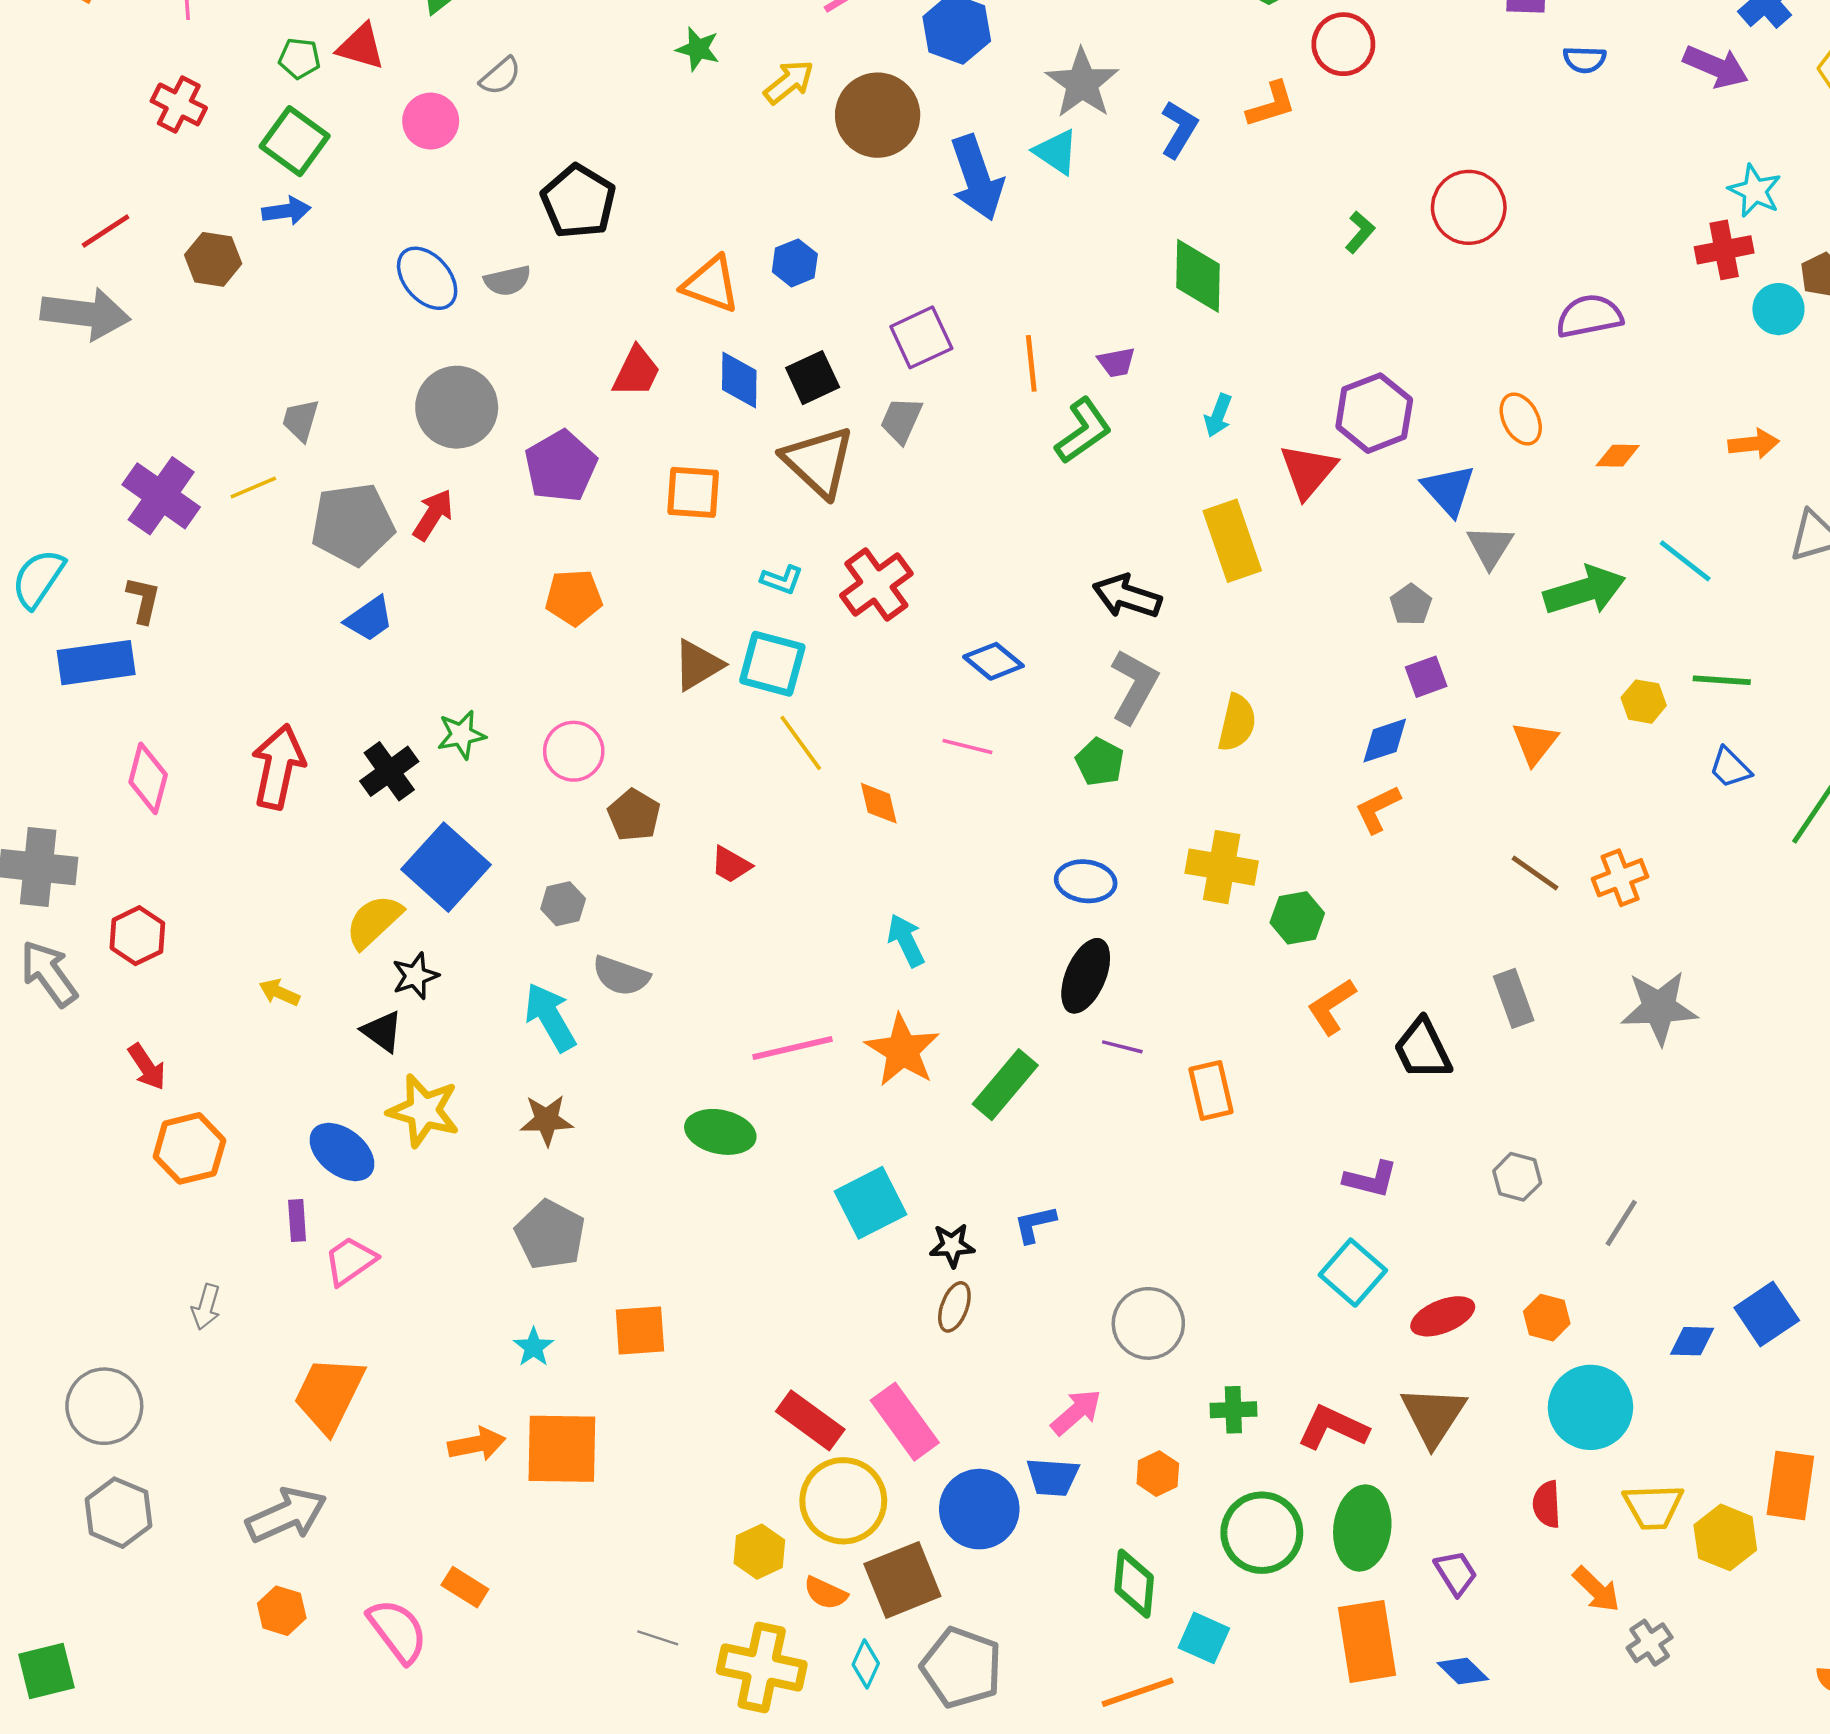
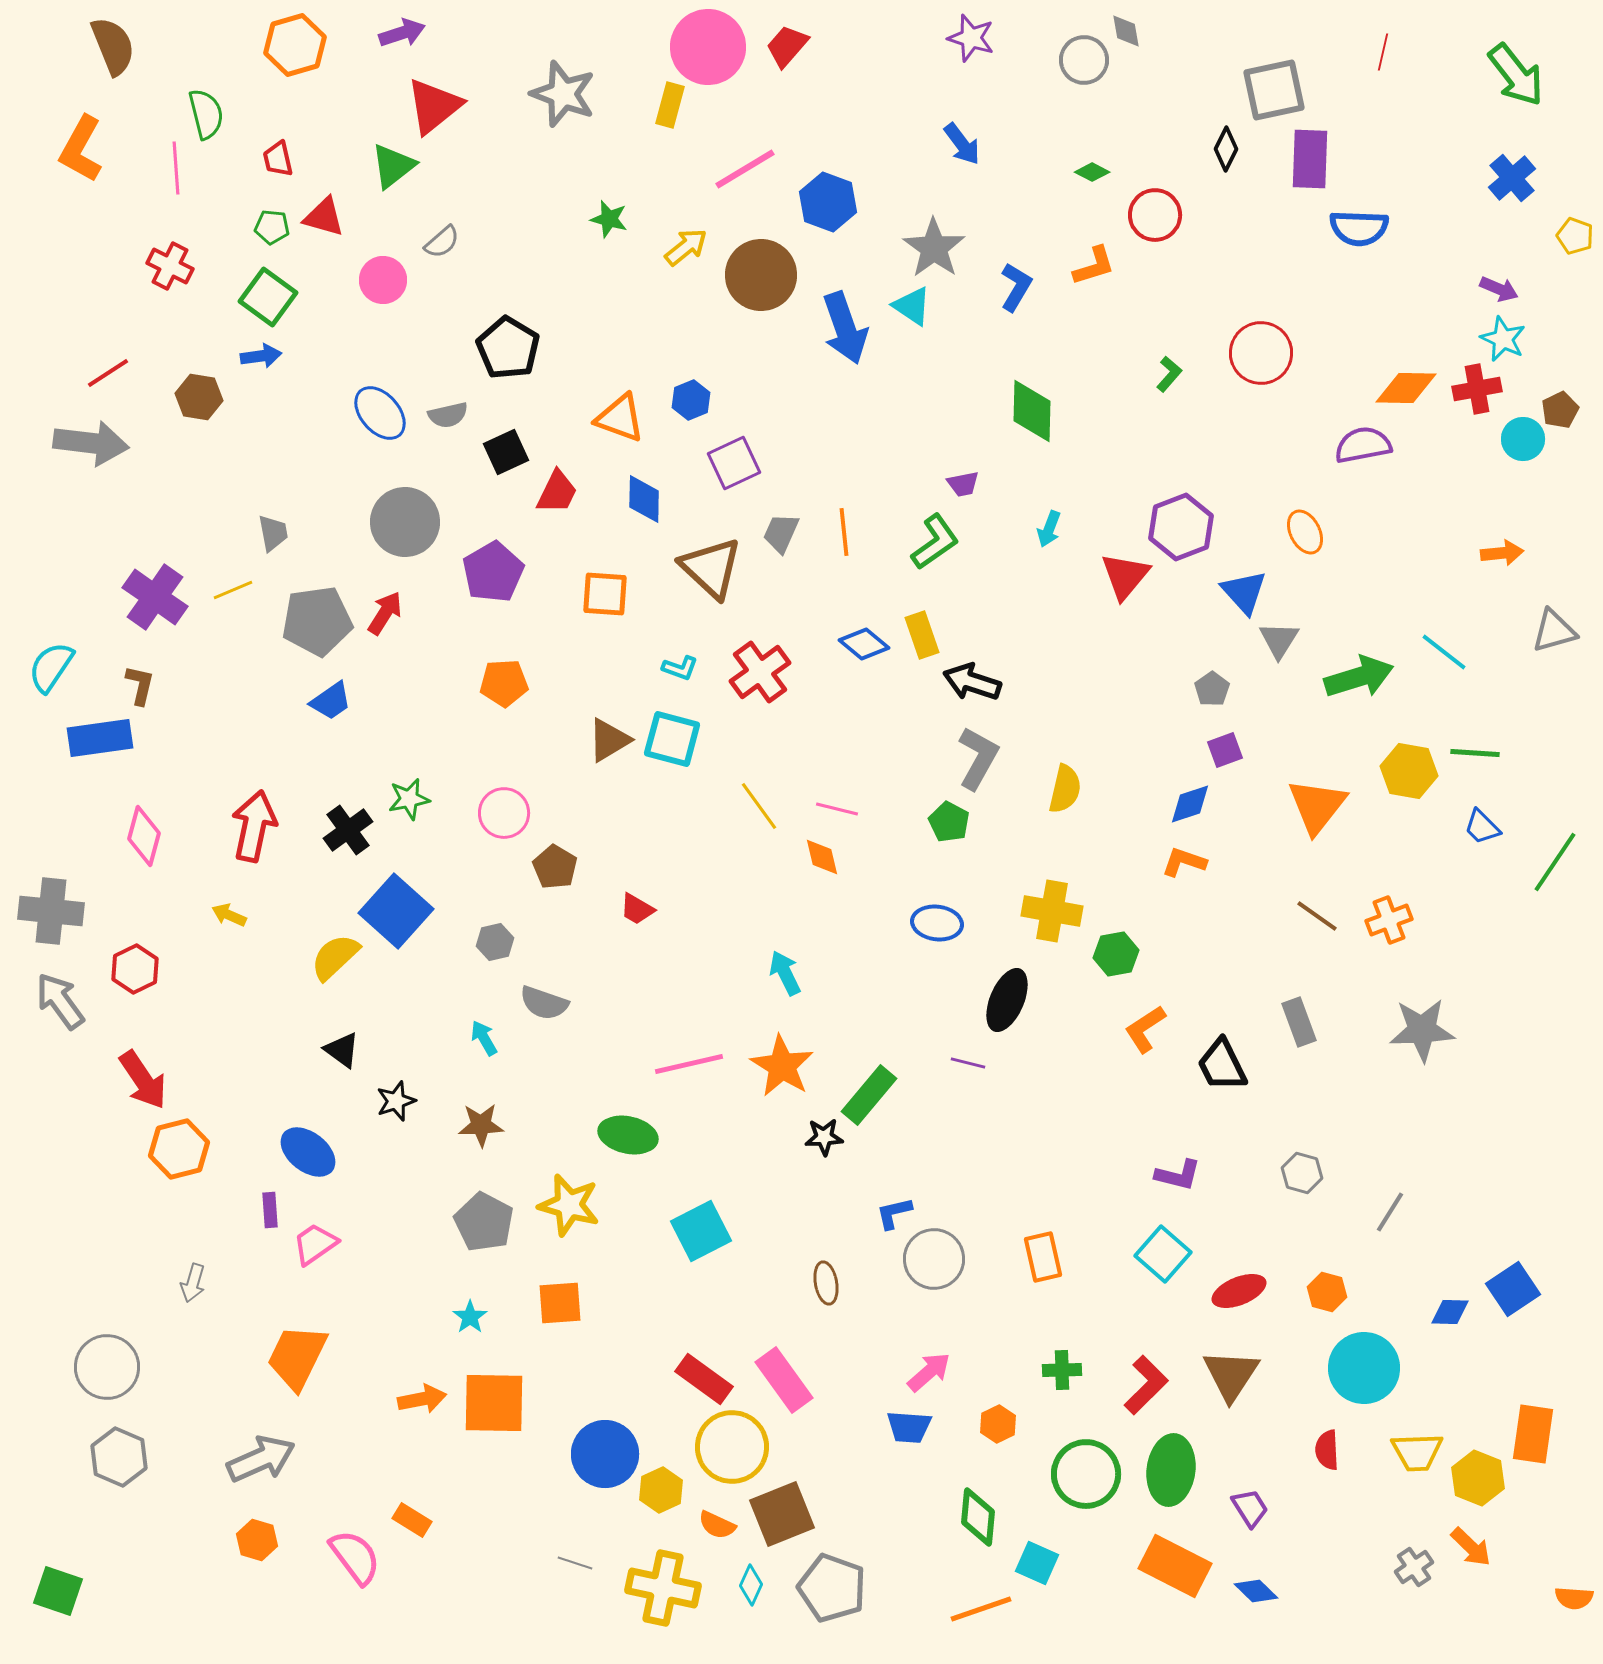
blue semicircle: (1585, 60) -> (1359, 228), size x1.6
purple arrow: (1716, 67) -> (1499, 289), moved, size x0.7
purple square: (921, 337) -> (734, 463), moved
orange line: (1031, 363) -> (844, 532), moved
black square: (813, 378) -> (506, 452), moved
gray trapezoid: (301, 420) -> (273, 533), turned 153
orange diamond: (1618, 456) -> (1406, 388), moved, size x1.6
yellow rectangle: (1232, 541) -> (922, 635), moved, size x0.7
blue diamond: (993, 661) -> (864, 644), moved
yellow hexagon: (1644, 702) -> (1409, 771), size x1.5
yellow line: (801, 743) -> (759, 806), moved
orange triangle: (1535, 743) -> (1317, 806), size x1.5
orange diamond: (879, 803) -> (822, 857), moved
orange L-shape: (1378, 809) -> (1184, 862), turned 45
black star: (415, 976) -> (396, 1101), moved
black ellipse: (1086, 976) -> (1007, 1000), moved
yellow arrow: (279, 992) -> (229, 915), moved
cyan arrow: (550, 1017) -> (484, 1038), size x0.6
red arrow: (147, 1067) -> (143, 1080), size x1.5
orange rectangle: (1211, 1091) -> (1043, 1257), moved
yellow star: (424, 1111) -> (569, 1205), moved
cyan square: (870, 1203) -> (701, 1231), moved
black star: (952, 1245) -> (824, 1137), moved
brown ellipse: (954, 1307) -> (826, 1283), turned -30
gray circle: (1148, 1323) -> (934, 1259), moved
red L-shape: (1333, 1427) -> (1146, 1385), turned 110
blue circle: (979, 1509) -> (605, 1454), moved
orange arrow: (1596, 1589) -> (1471, 1547), moved
orange rectangle: (1367, 1641) -> (1175, 1566), turned -54
green square: (46, 1671) -> (58, 1591), turned 33

